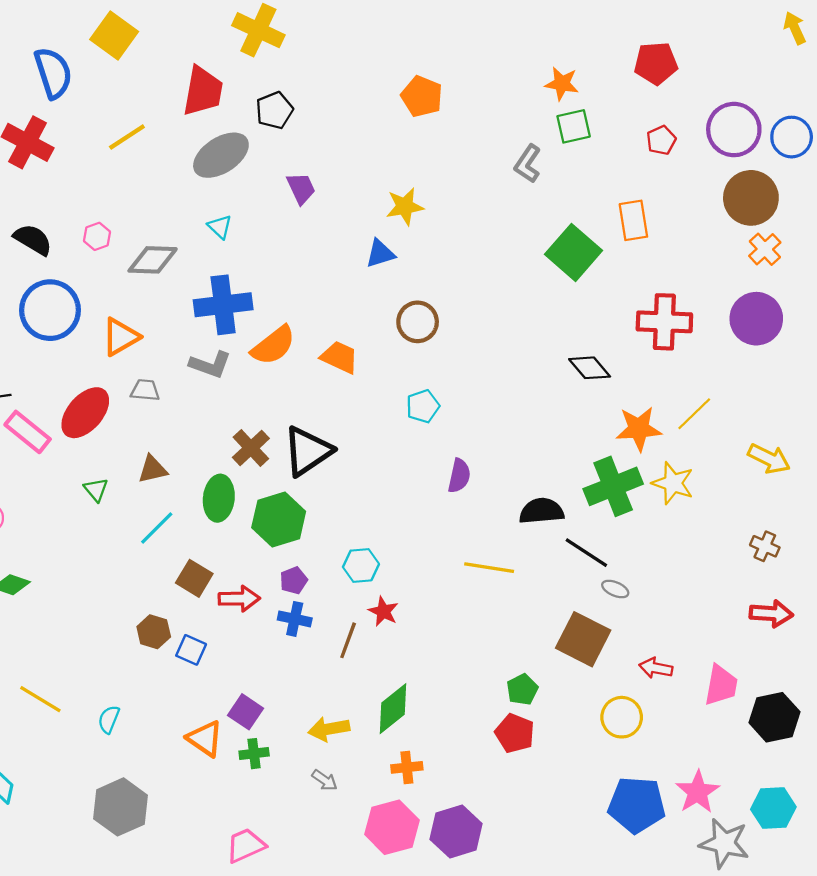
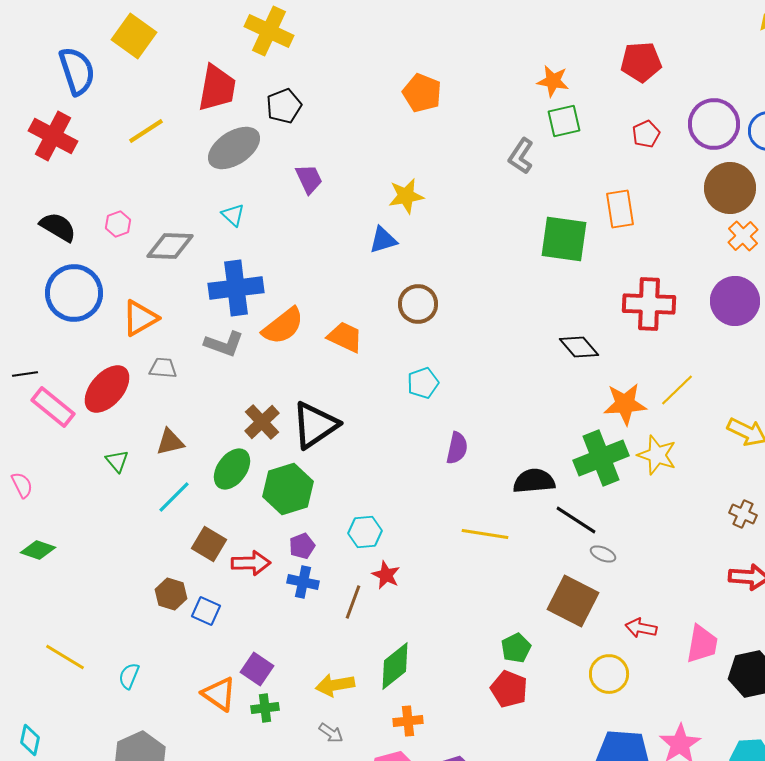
green square: (574, 252) -> (564, 239), turned -33
green ellipse: (219, 498) -> (232, 469), turned 30

